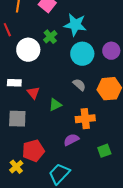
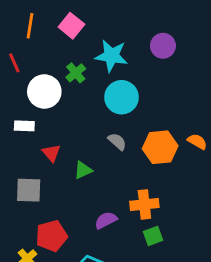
purple circle: (111, 51) -> (163, 46), moved
white rectangle: (14, 83) -> (24, 126), moved
orange cross: (85, 119) -> (144, 204), moved

